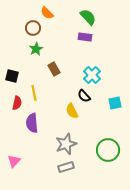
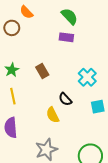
green star: (36, 49) -> (12, 70), moved
brown rectangle: (54, 69) -> (42, 71), moved
cyan cross: (92, 75) -> (87, 77), moved

